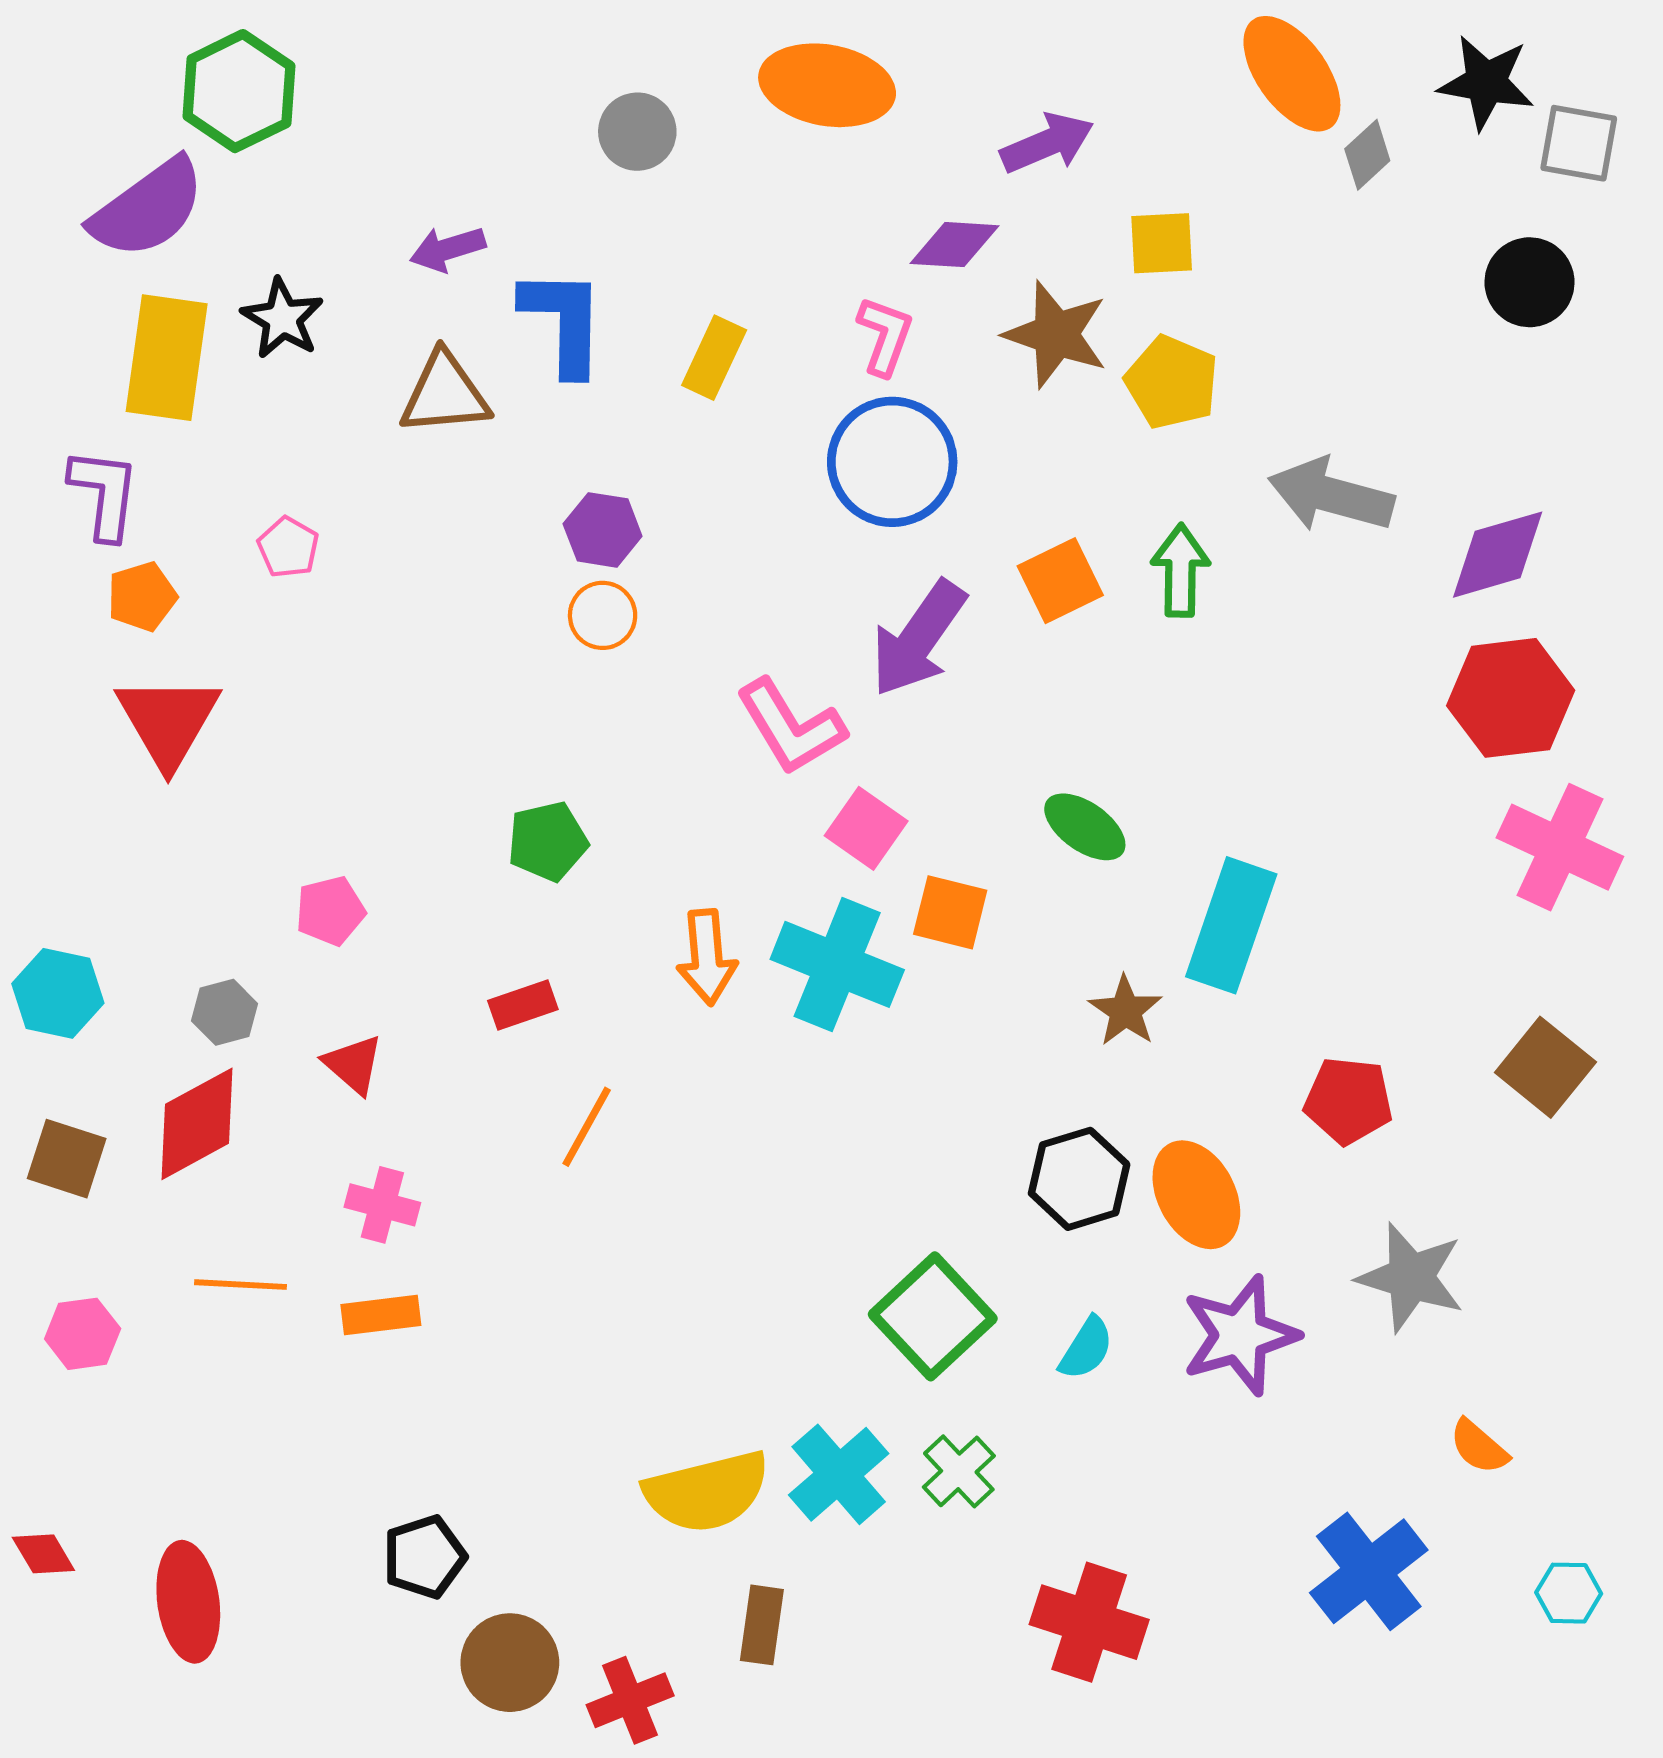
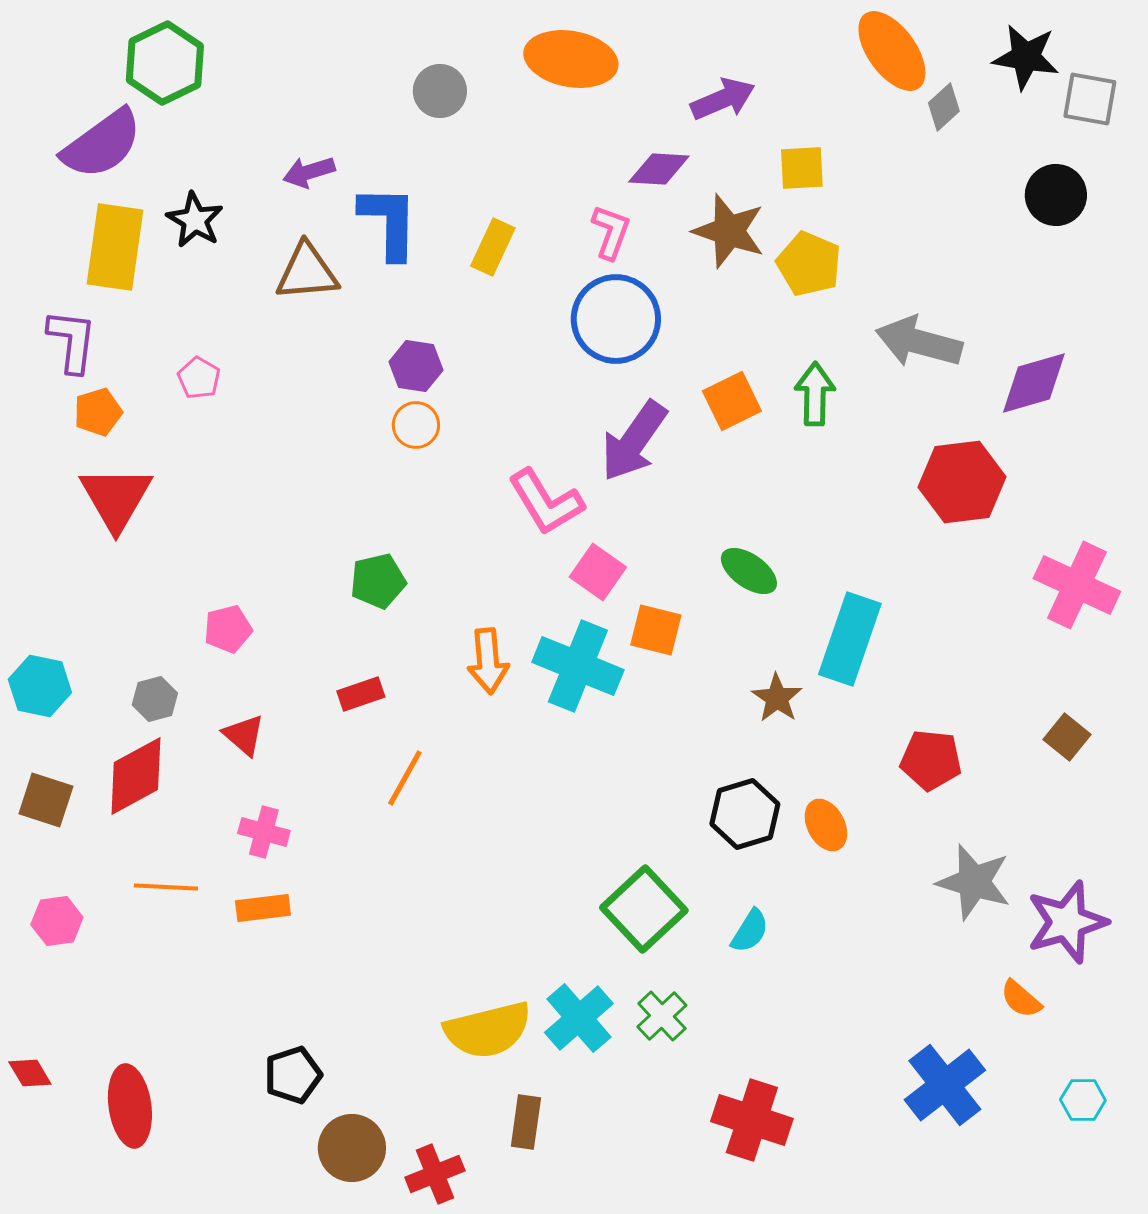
red hexagon: (1511, 698) -> (962, 482), moved
brown square: (1545, 1067) -> (1067, 737), size x0.7
orange ellipse: (1196, 1195) -> (826, 825), size x0.7
purple star: (1240, 1335) -> (1067, 922), moved

